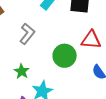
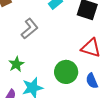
green circle: (65, 56) -> (66, 72), moved

